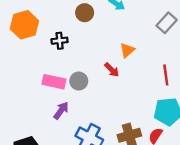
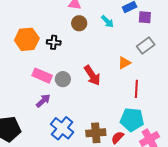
orange hexagon: (24, 25) -> (27, 39), moved
orange triangle: (127, 50) -> (124, 63), moved
red arrow: (112, 70) -> (92, 75), size x1.5

